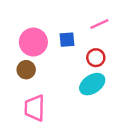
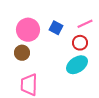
pink line: (99, 24) -> (85, 24), moved
blue square: (67, 40) -> (56, 28), turned 32

